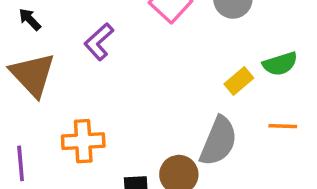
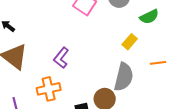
purple L-shape: (99, 42) -> (61, 58), moved
green semicircle: (280, 64) -> (149, 17), moved

